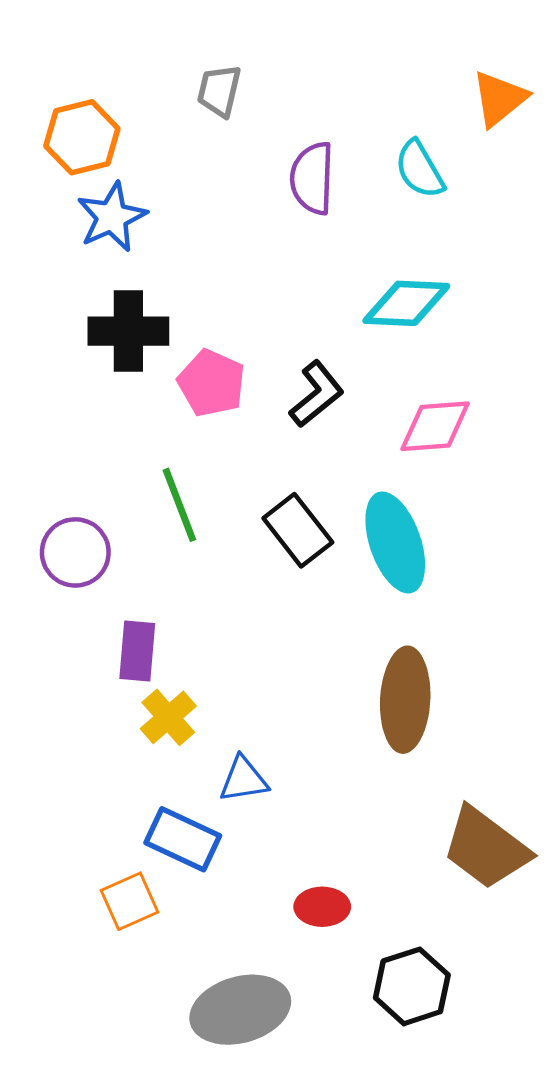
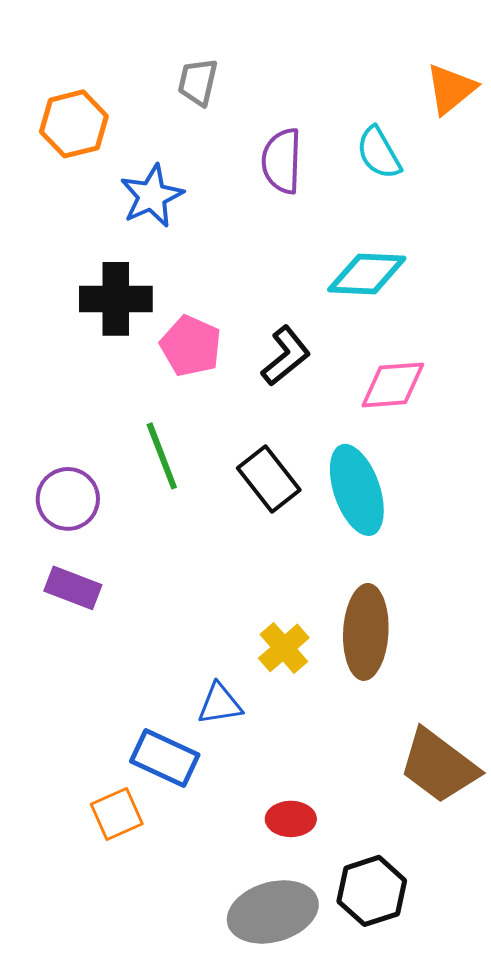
blue star: (112, 217) -> (152, 196), moved
purple rectangle: (137, 651) -> (73, 588), moved, turned -74
yellow cross: (168, 717) -> (284, 648), moved
gray ellipse: (240, 1010) -> (273, 912), moved

